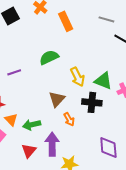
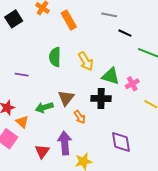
green semicircle: (49, 57) -> (55, 57), turned -60
purple line: (14, 72) -> (22, 75), turned 32
yellow arrow: (77, 77) -> (86, 61), moved
green arrow: (32, 125) -> (44, 107), moved

